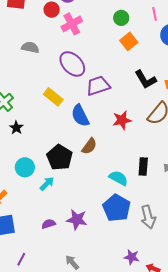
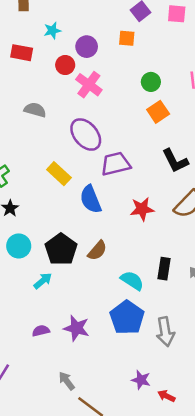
pink cross: (72, 24) -> (89, 85), turned -30
brown semicircle: (89, 146) -> (97, 251), moved
cyan circle: (25, 167) -> (19, 246), moved

